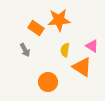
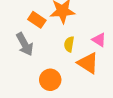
gray arrow: (25, 50) -> (25, 44), size x1.5

